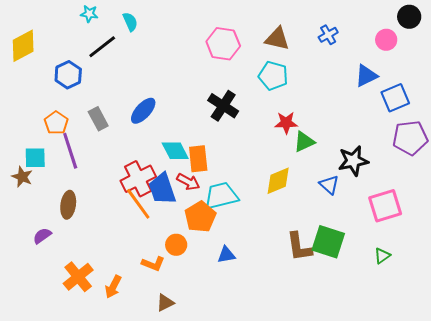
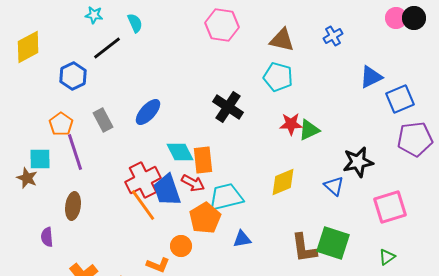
pink circle: (386, 40) -> (396, 18), moved
pink hexagon: (223, 44) -> (222, 25), moved
green triangle: (304, 142) -> (309, 130), moved
purple semicircle: (42, 236) -> (47, 237), turned -60
blue triangle: (226, 255) -> (242, 239), moved

